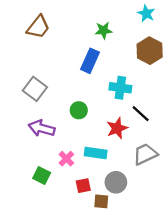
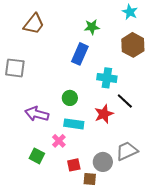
gray square: (35, 89) -> (15, 68), moved, turned -30
cyan rectangle: (96, 153) -> (74, 124), moved
gray trapezoid: (145, 154) -> (127, 151), moved

